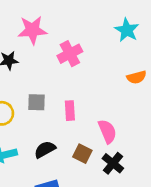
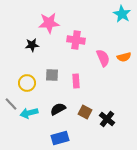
cyan star: (127, 30) -> (122, 14), moved
pink cross: (70, 54) -> (76, 40), turned 36
pink semicircle: (107, 131) -> (103, 58), moved

